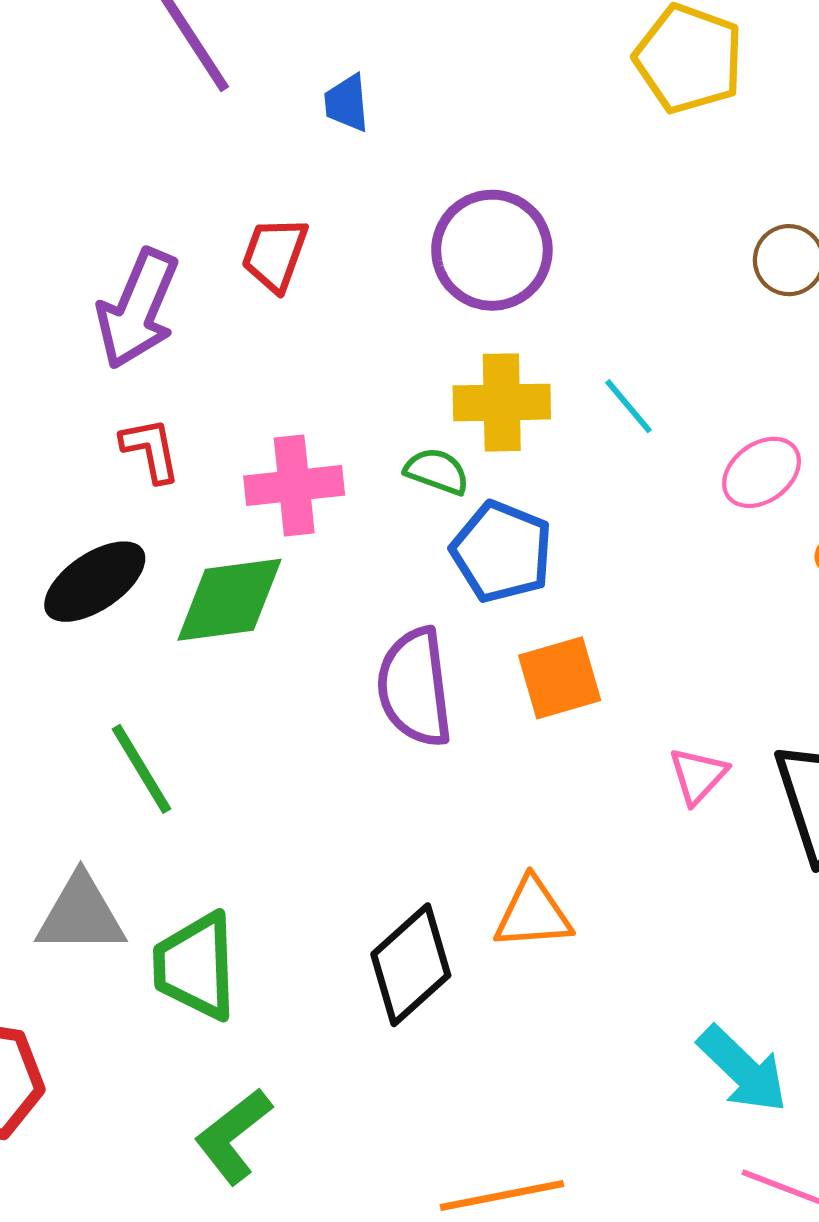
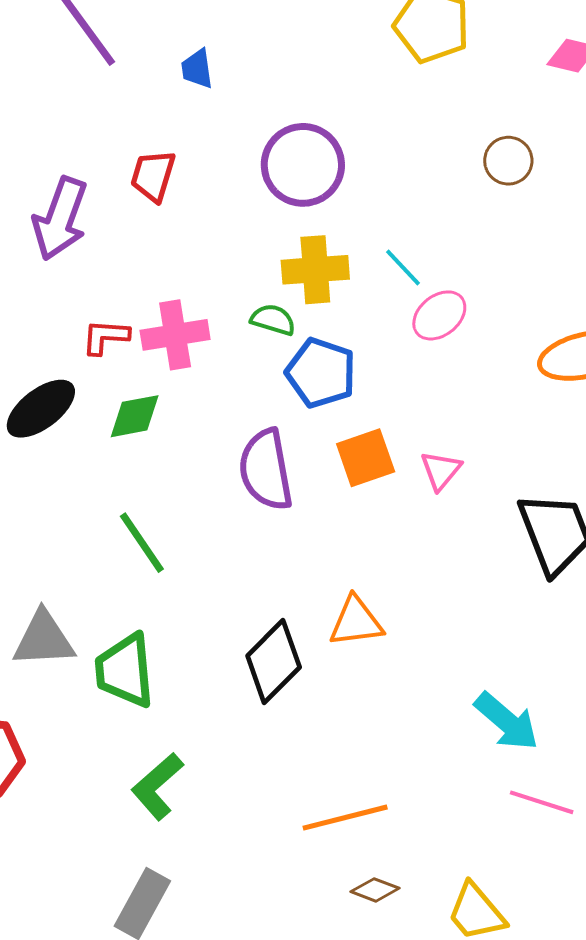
red L-shape: (151, 450) -> (105, 337), moved, turned -72
pink ellipse: (762, 472) -> (439, 315), moved
green diamond: (229, 600) -> (135, 416), size x0.7
green line: (142, 769) -> (142, 543), moved
pink triangle: (698, 776) -> (441, 470), moved

